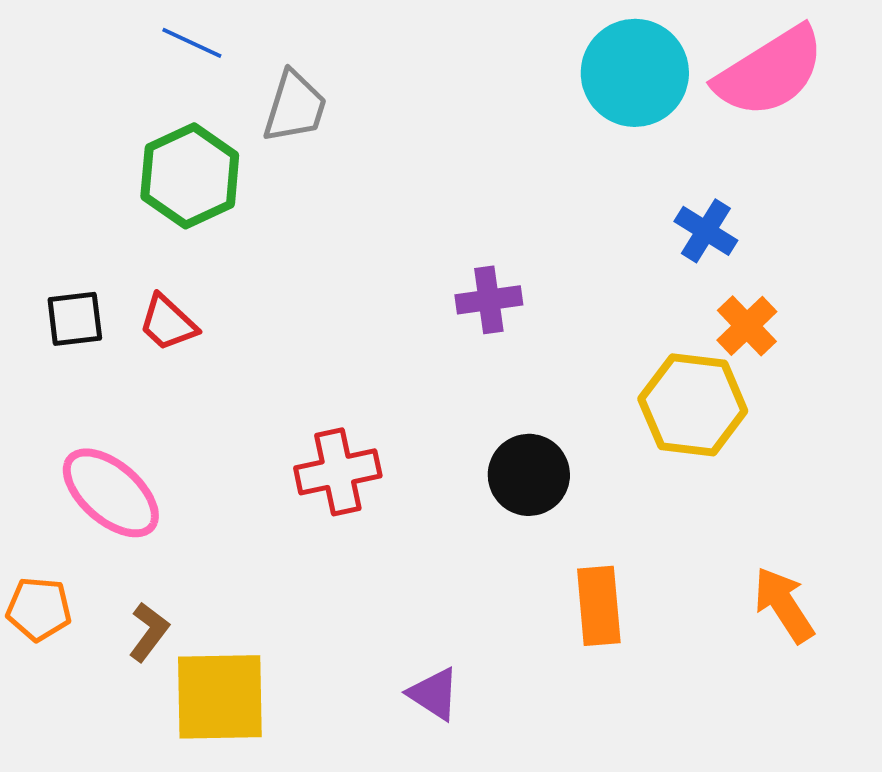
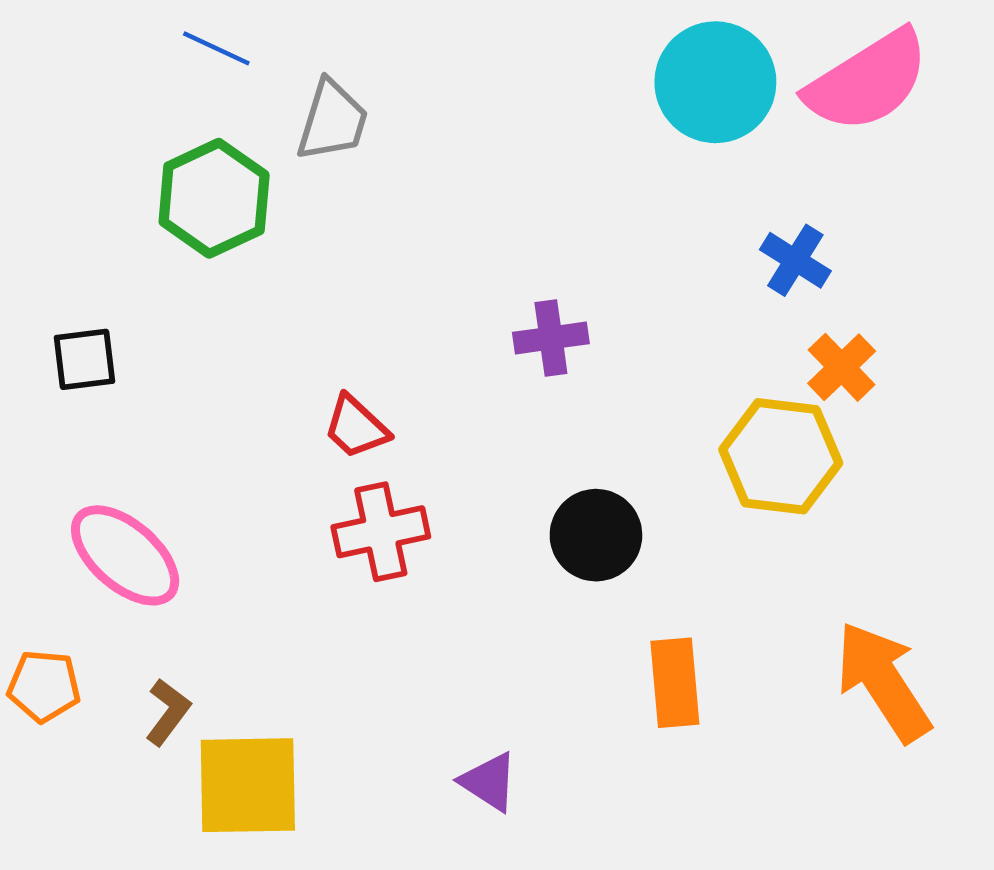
red trapezoid: (168, 323) -> (356, 427), moved
orange arrow: (784, 605) -> (883, 682), size x1.4

